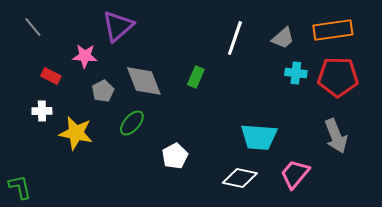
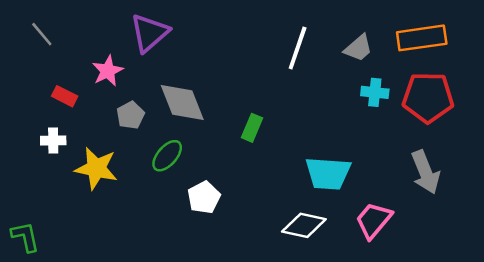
pink star: (85, 56) -> (108, 71), turned -30
green rectangle: (196, 77) -> (252, 128), moved
white pentagon: (175, 156) -> (204, 197), moved

